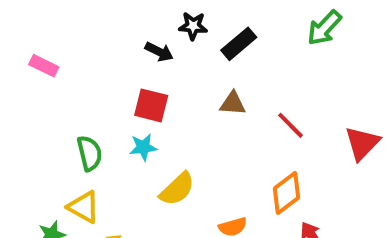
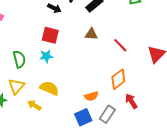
yellow semicircle: (177, 189) -> (49, 88), moved, turned -114
yellow triangle: (84, 207) -> (16, 86), turned 42

